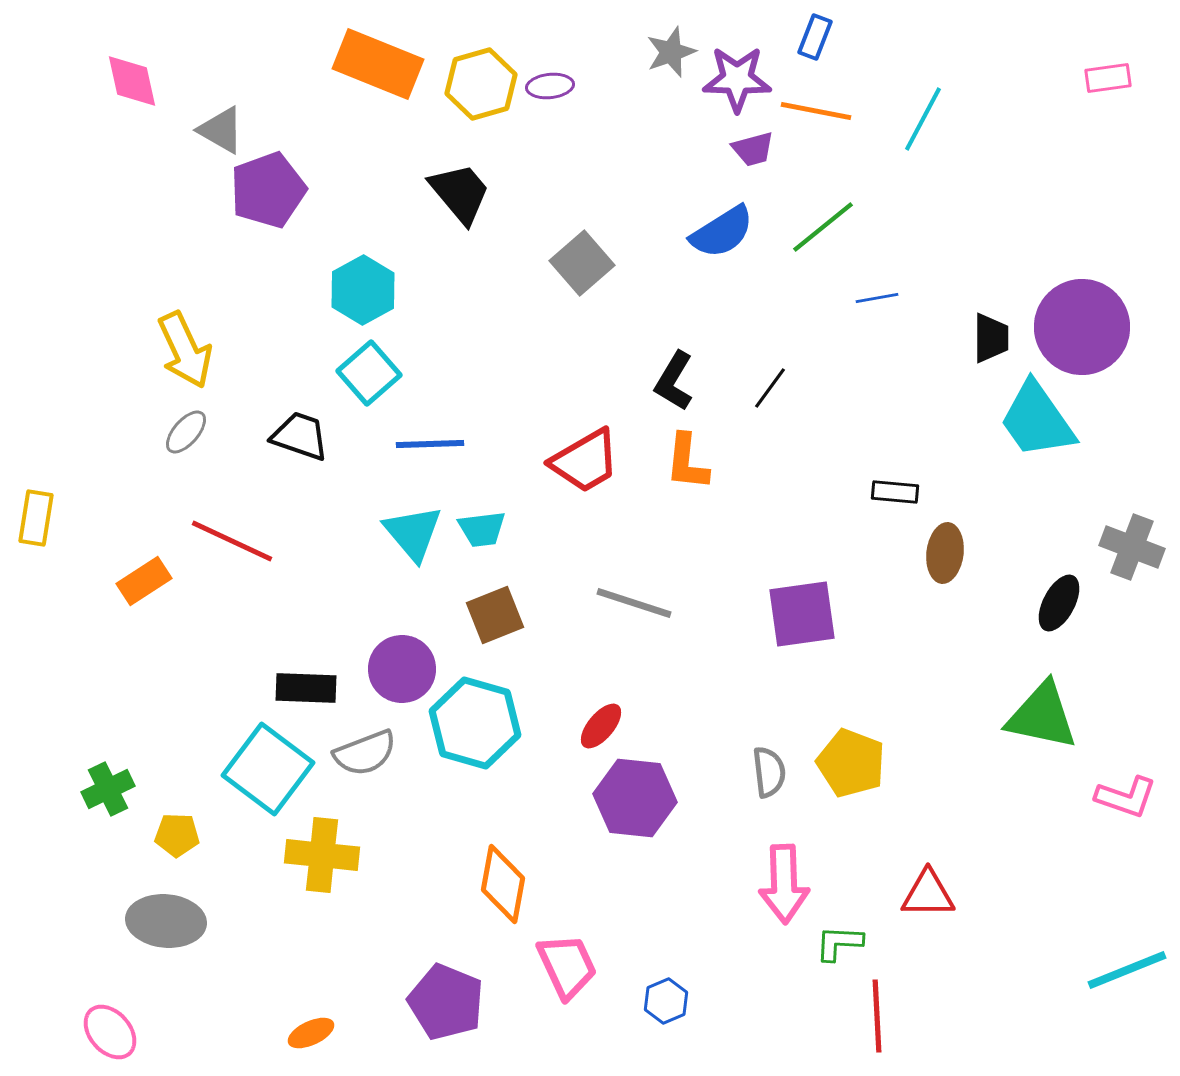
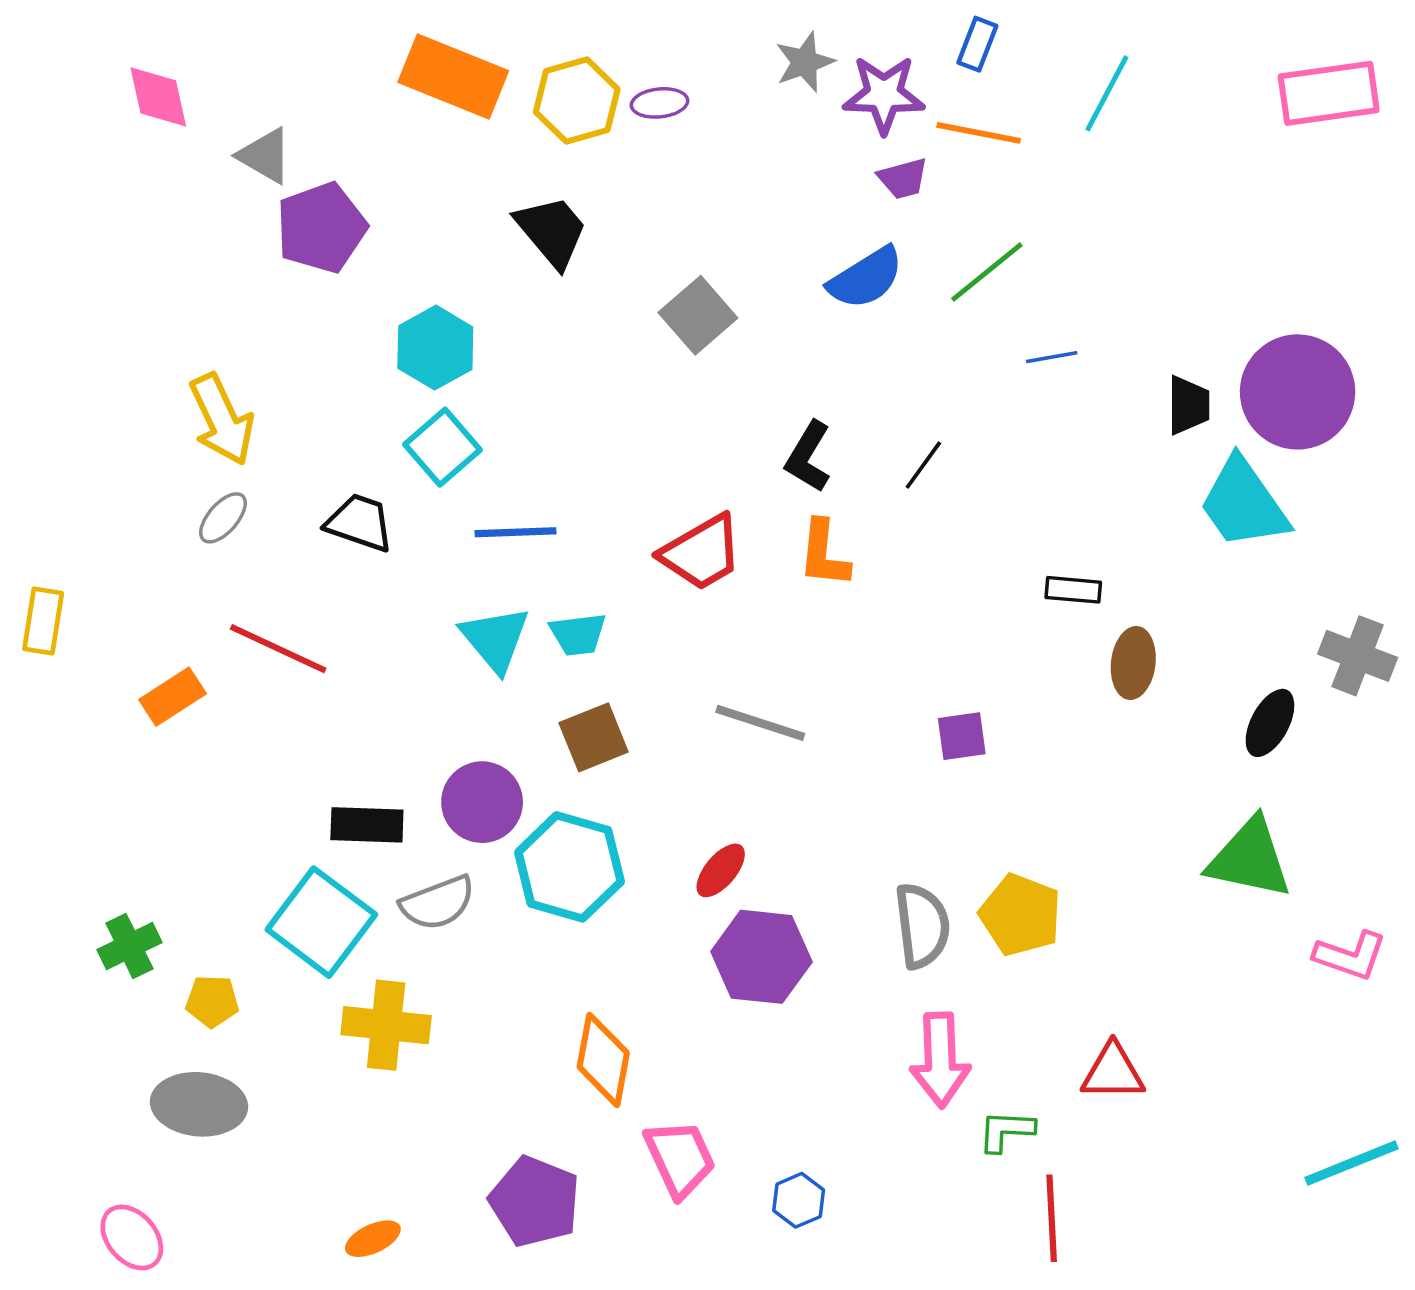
pink rectangle: (1108, 78) -> (1329, 93), size x1.8
cyan line: (923, 119) -> (1107, 93), moved
purple square: (802, 614) -> (962, 736), size x0.6
gray semicircle: (769, 772) -> (922, 926), size x1.4

